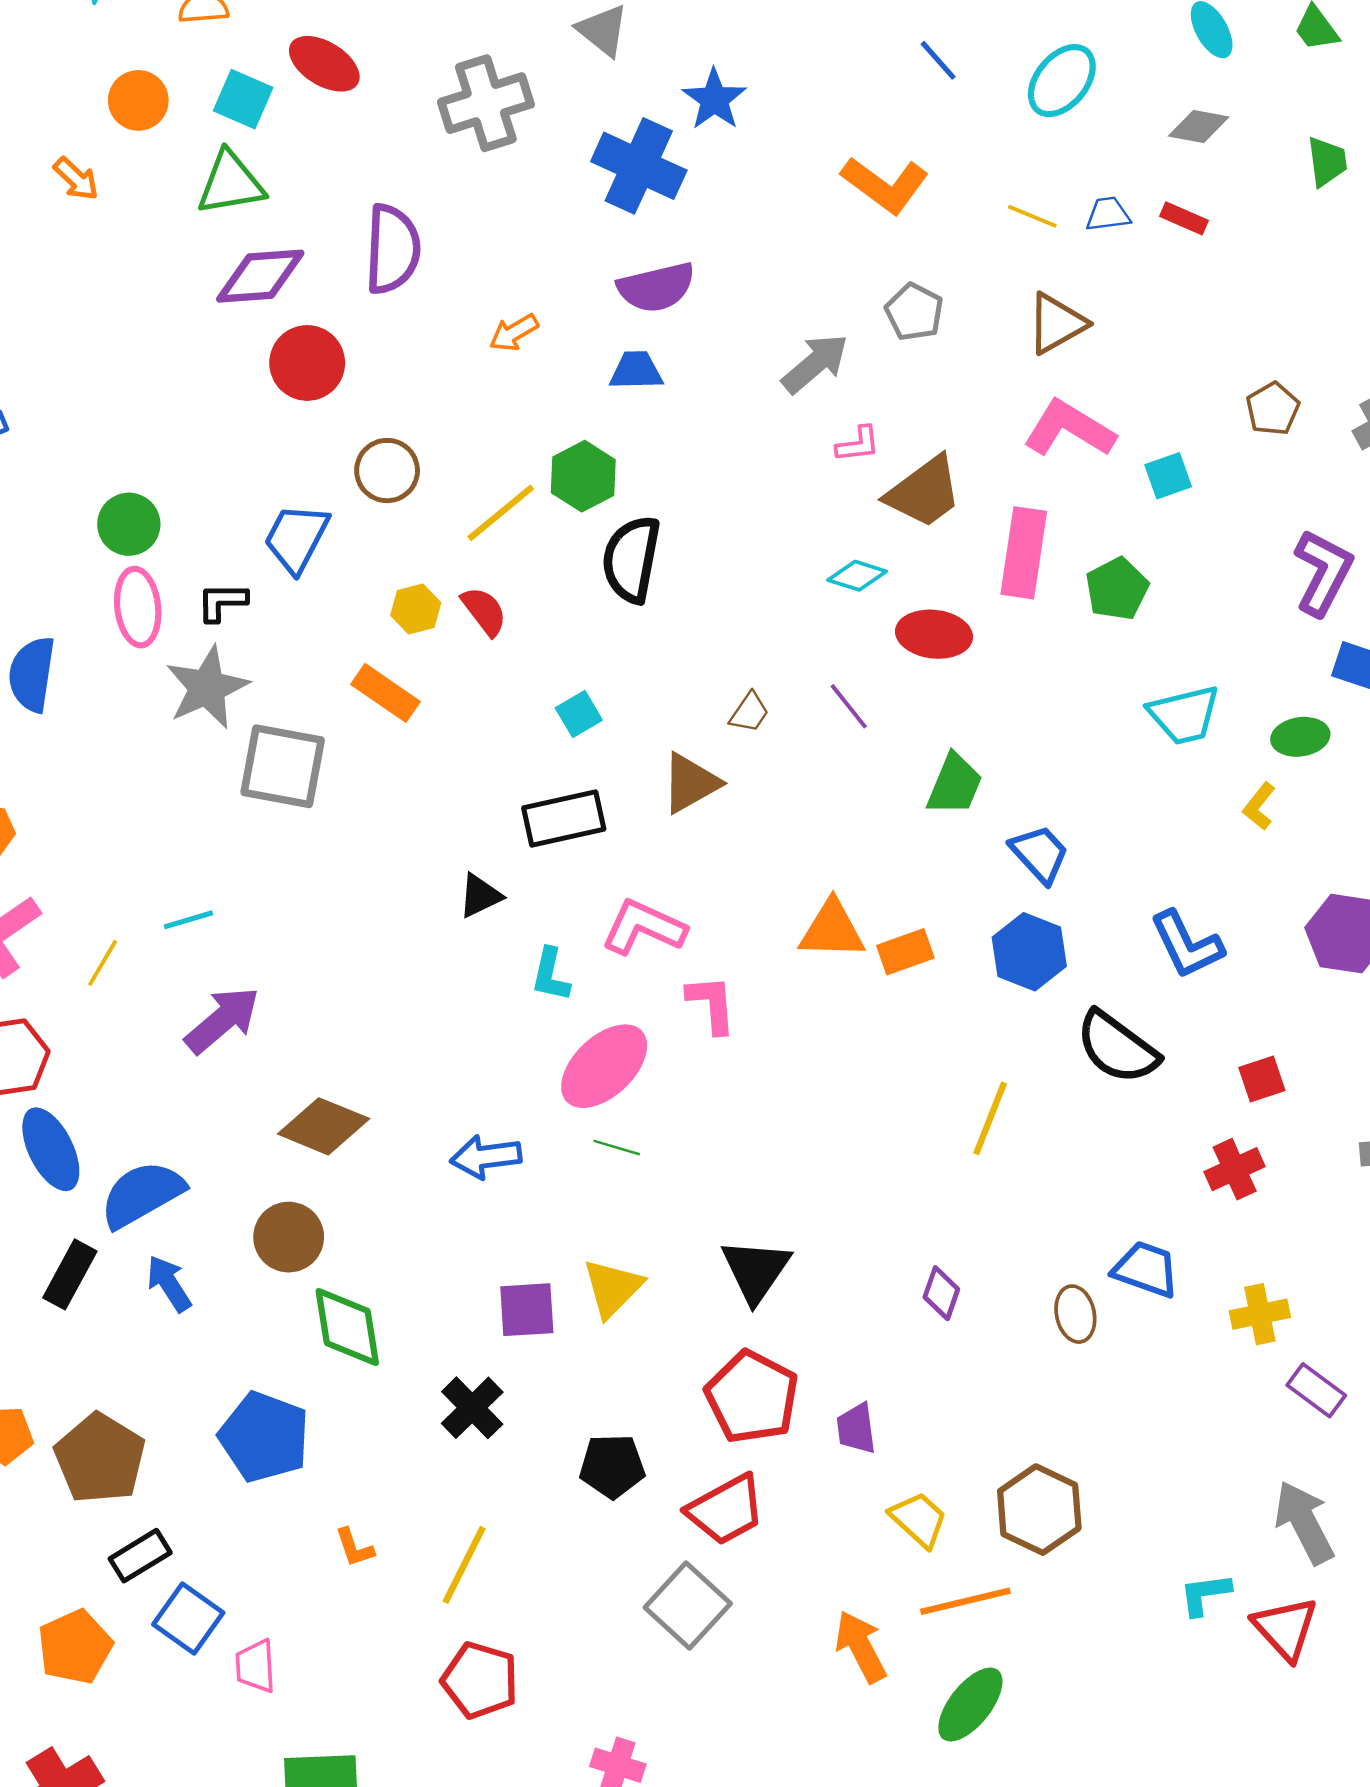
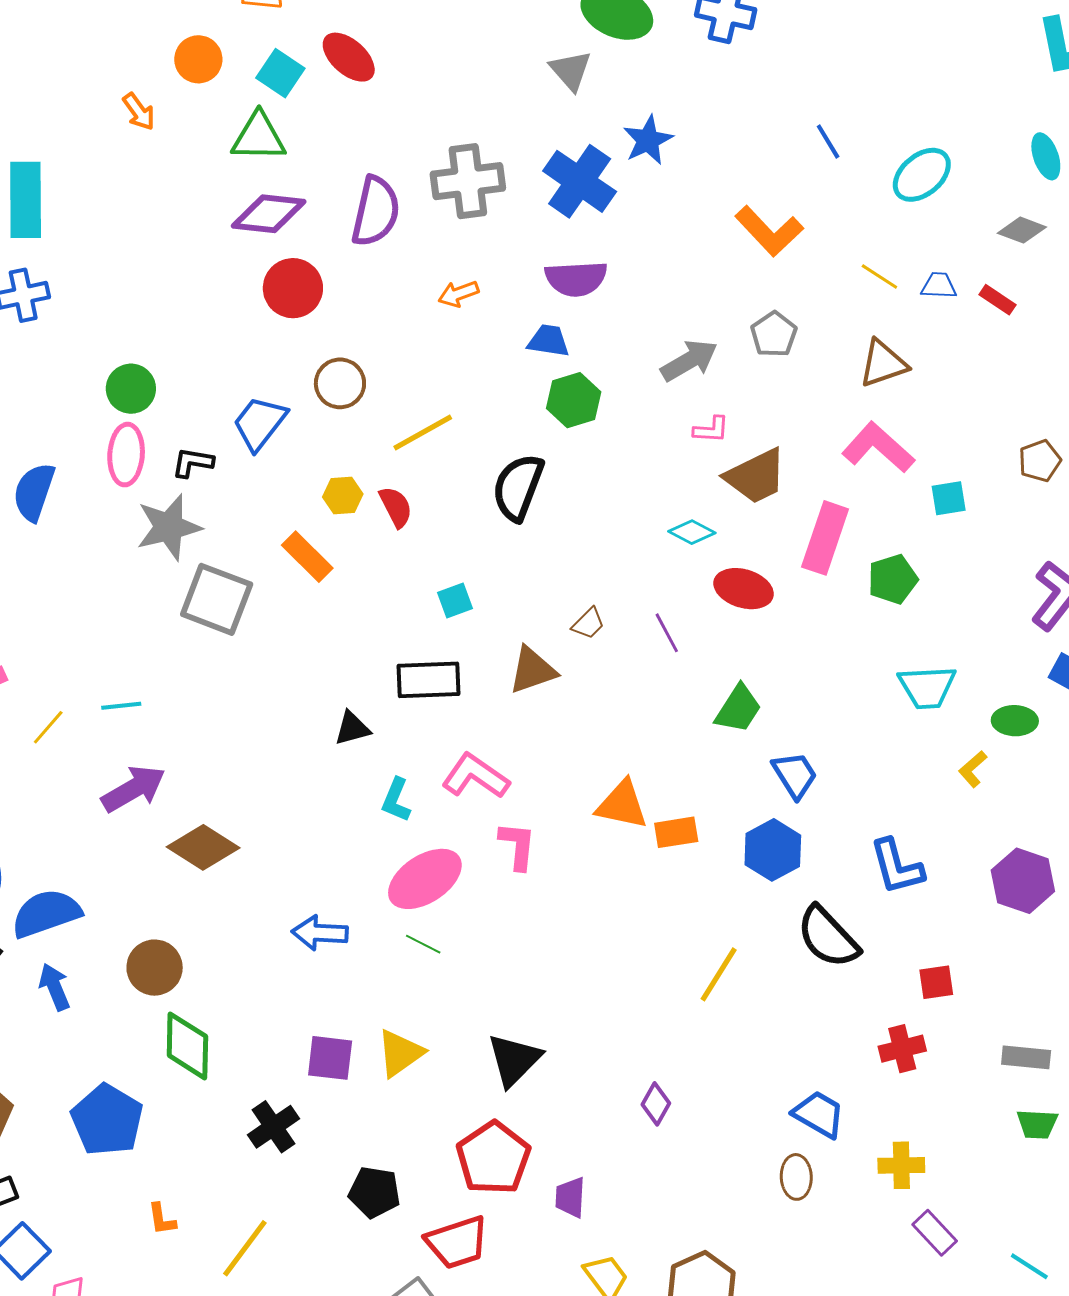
gray cross: (486, 103) -> (468, 181), moved
green hexagon: (583, 476) -> (574, 400), moved
brown diamond: (324, 1126) -> (203, 847), moved
brown ellipse: (1075, 1314) -> (796, 1177), moved

